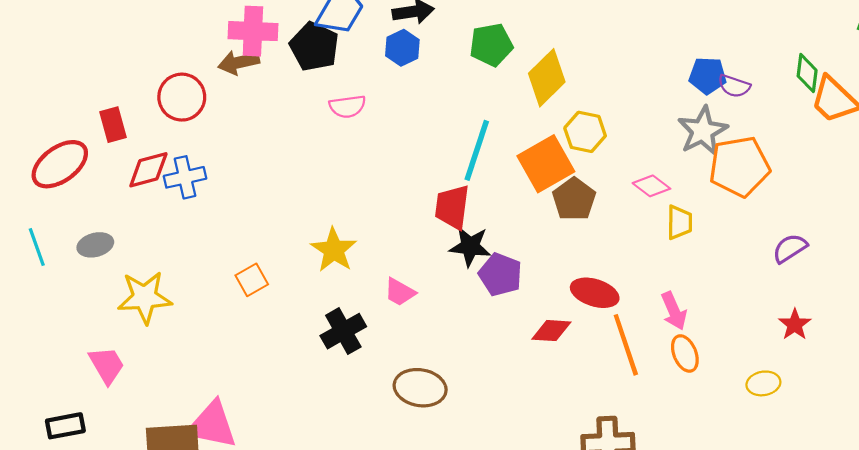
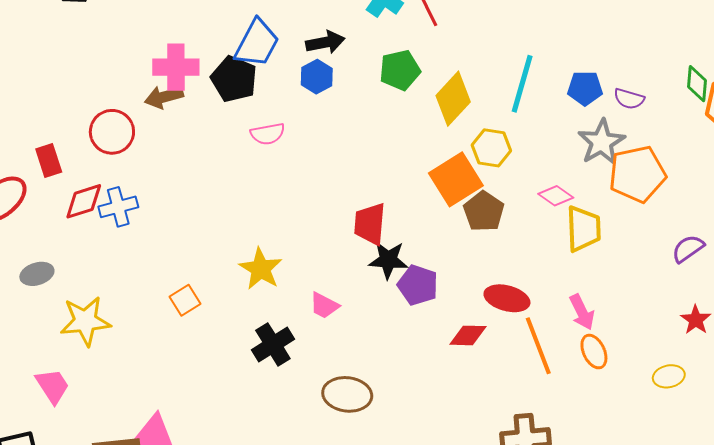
blue pentagon: (708, 76) -> (585, 88), moved
cyan line: (477, 150) -> (522, 84), moved
yellow trapezoid: (679, 222) -> (583, 229), size x1.4

